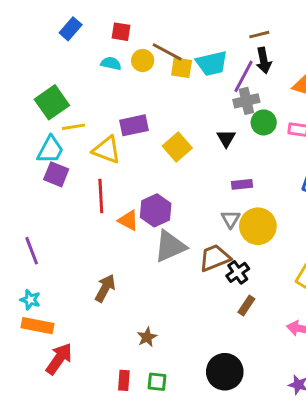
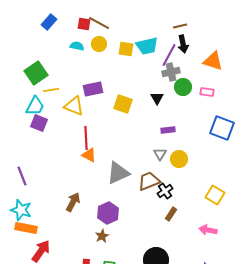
brown line: (167, 52) -> (99, 23), moved
yellow square: (177, 147) -> (123, 104), turned -30
red line: (101, 196) -> (86, 138), moved
purple hexagon: (156, 210) -> (108, 213), moved
yellow circle: (258, 226) -> (179, 159), size x0.7
cyan star: (30, 300) -> (21, 210), size x1.5

